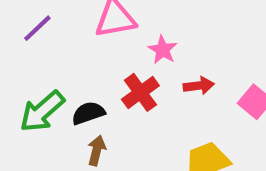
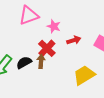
brown arrow: (97, 150) -> (41, 61), moved

